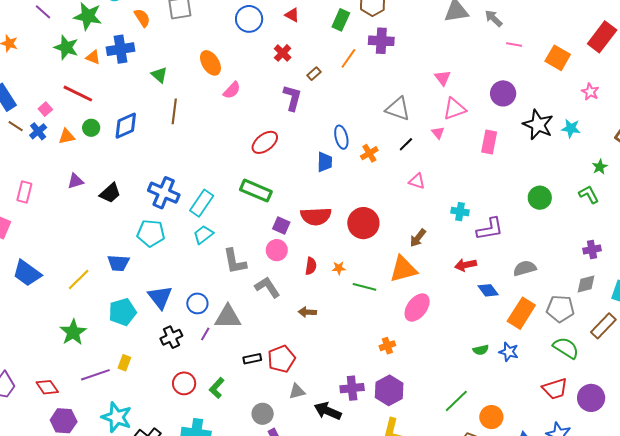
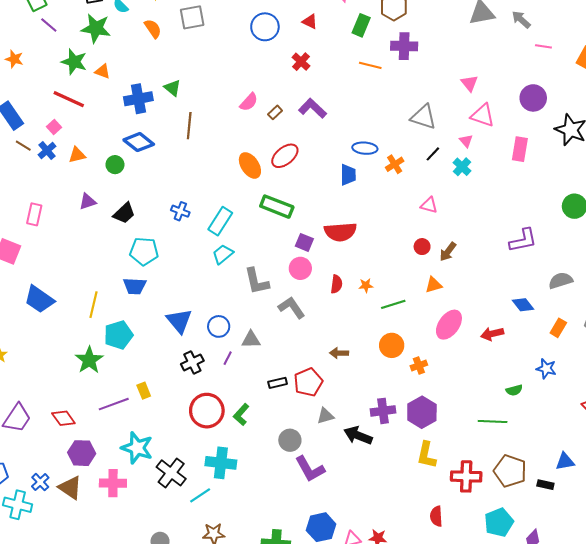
blue cross: (121, 49) -> (138, 99), moved
orange line: (348, 58) -> (370, 65), turned 70
orange ellipse: (210, 63) -> (250, 165), moved
brown rectangle: (314, 74) -> (275, 112), moved
red line: (78, 94) -> (69, 99), moved
purple L-shape: (292, 98) -> (312, 108), turned -60
pink triangle: (454, 109) -> (483, 115), turned 40
blue diamond: (126, 126) -> (139, 142), turned 64
green circle: (91, 128) -> (115, 165), moved
blue ellipse: (341, 137) -> (365, 148), turned -70
pink triangle: (417, 181) -> (429, 205), moved
blue cross: (164, 193) -> (180, 211), size x0.6
cyan cross: (460, 212) -> (462, 167), moved, turned 36
red circle: (363, 223) -> (422, 247), moved, size x0.5
cyan pentagon: (151, 233) -> (144, 251), moved
red arrow: (466, 265) -> (492, 334), moved
orange triangle: (403, 269) -> (433, 285), size x0.6
yellow line: (79, 280) -> (94, 305), turned -30
green line: (364, 287) -> (393, 304), turned -30
cyan pentagon: (122, 312) -> (118, 335), moved
brown arrow: (307, 312) -> (339, 353), moved
orange rectangle: (521, 313) -> (558, 328), size x0.6
gray triangle: (228, 317) -> (251, 340), size x0.7
green semicircle: (481, 350) -> (514, 390), moved
yellow rectangle: (124, 363) -> (144, 391), turned -42
red circle: (184, 383) -> (207, 411), size x1.4
green line: (456, 401) -> (493, 421), turned 48
orange circle: (491, 417) -> (392, 345), moved

